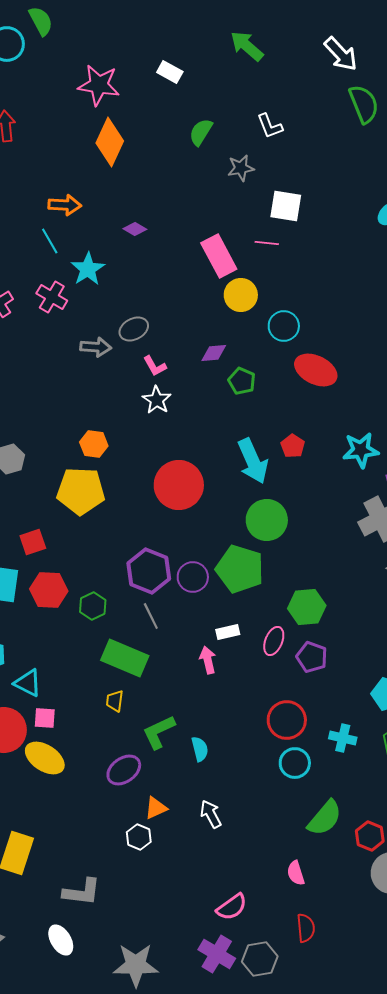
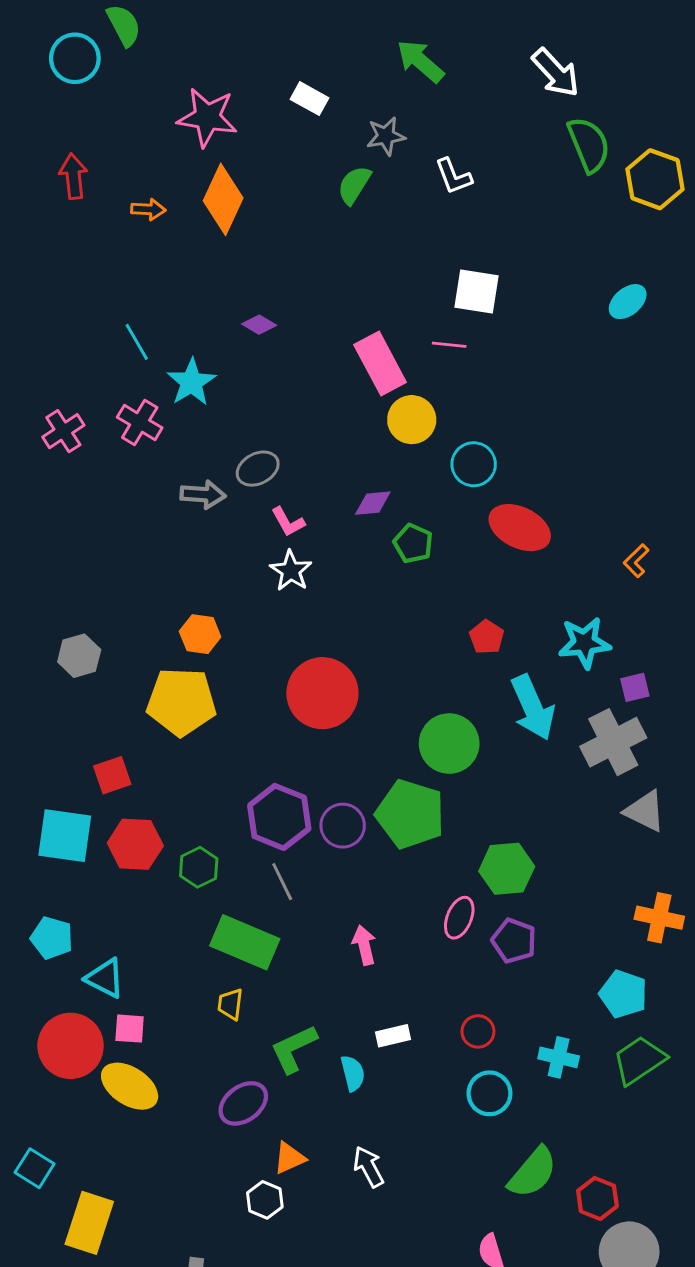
gray star: (241, 168) -> (386, 136), moved
orange arrow: (65, 205) -> (148, 209), moved, size x0.7
cyan arrow: (253, 461) -> (533, 708), moved
white rectangle: (228, 632) -> (393, 1036), moved
red circle: (287, 720) -> (478, 1031), size x0.6

